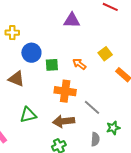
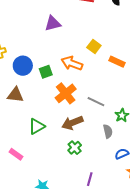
orange arrow: (79, 64) -> (72, 63), size x1.5
orange cross: (65, 91) -> (66, 93), turned -30

